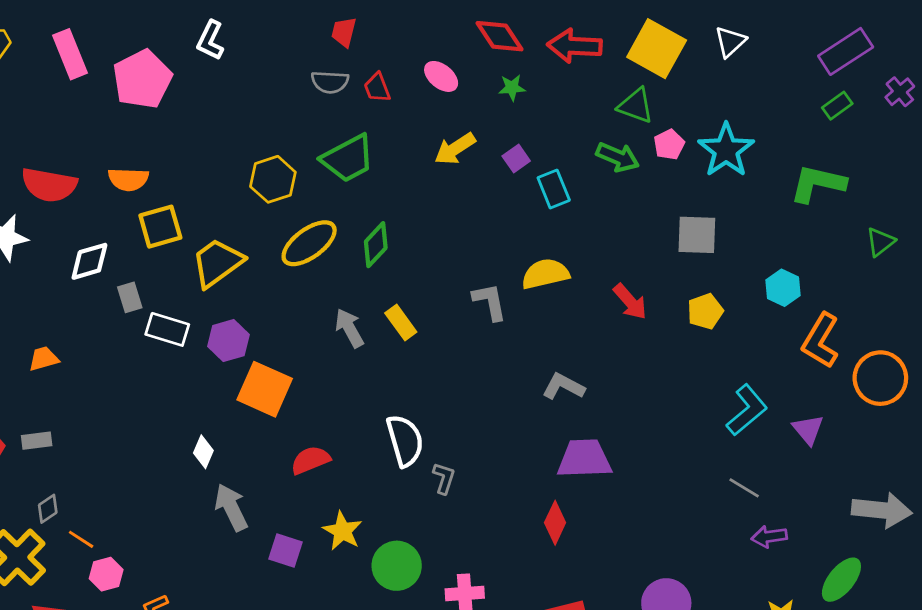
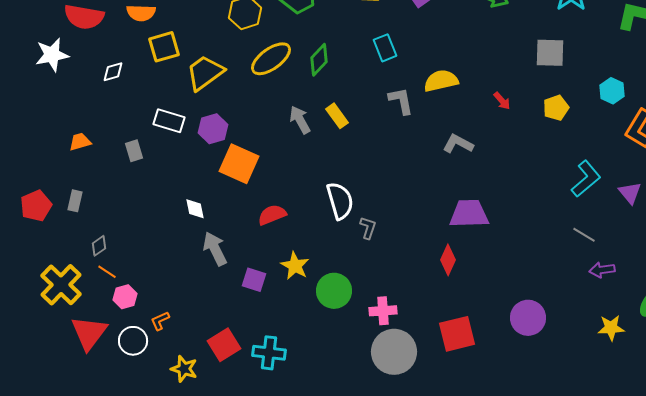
cyan rectangle: (554, 189) -> (385, 48), moved
white diamond: (89, 261) -> (113, 72), size x0.7
gray rectangle: (130, 297) -> (134, 151), moved
red arrow: (630, 302) -> (502, 101), size x0.7
gray L-shape: (563, 386) -> (458, 144), moved
gray rectangle: (37, 441) -> (75, 201), turned -70
white diamond: (203, 452) -> (195, 209), turned -35
gray diamond: (48, 509) -> (99, 246), moved

